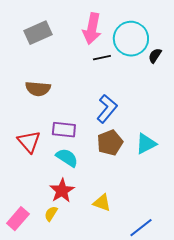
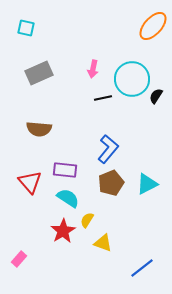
pink arrow: (92, 29) -> (93, 69), size x0.6
yellow semicircle: (51, 214) -> (87, 220), moved
pink rectangle: (18, 219) -> (19, 259), size x0.7

